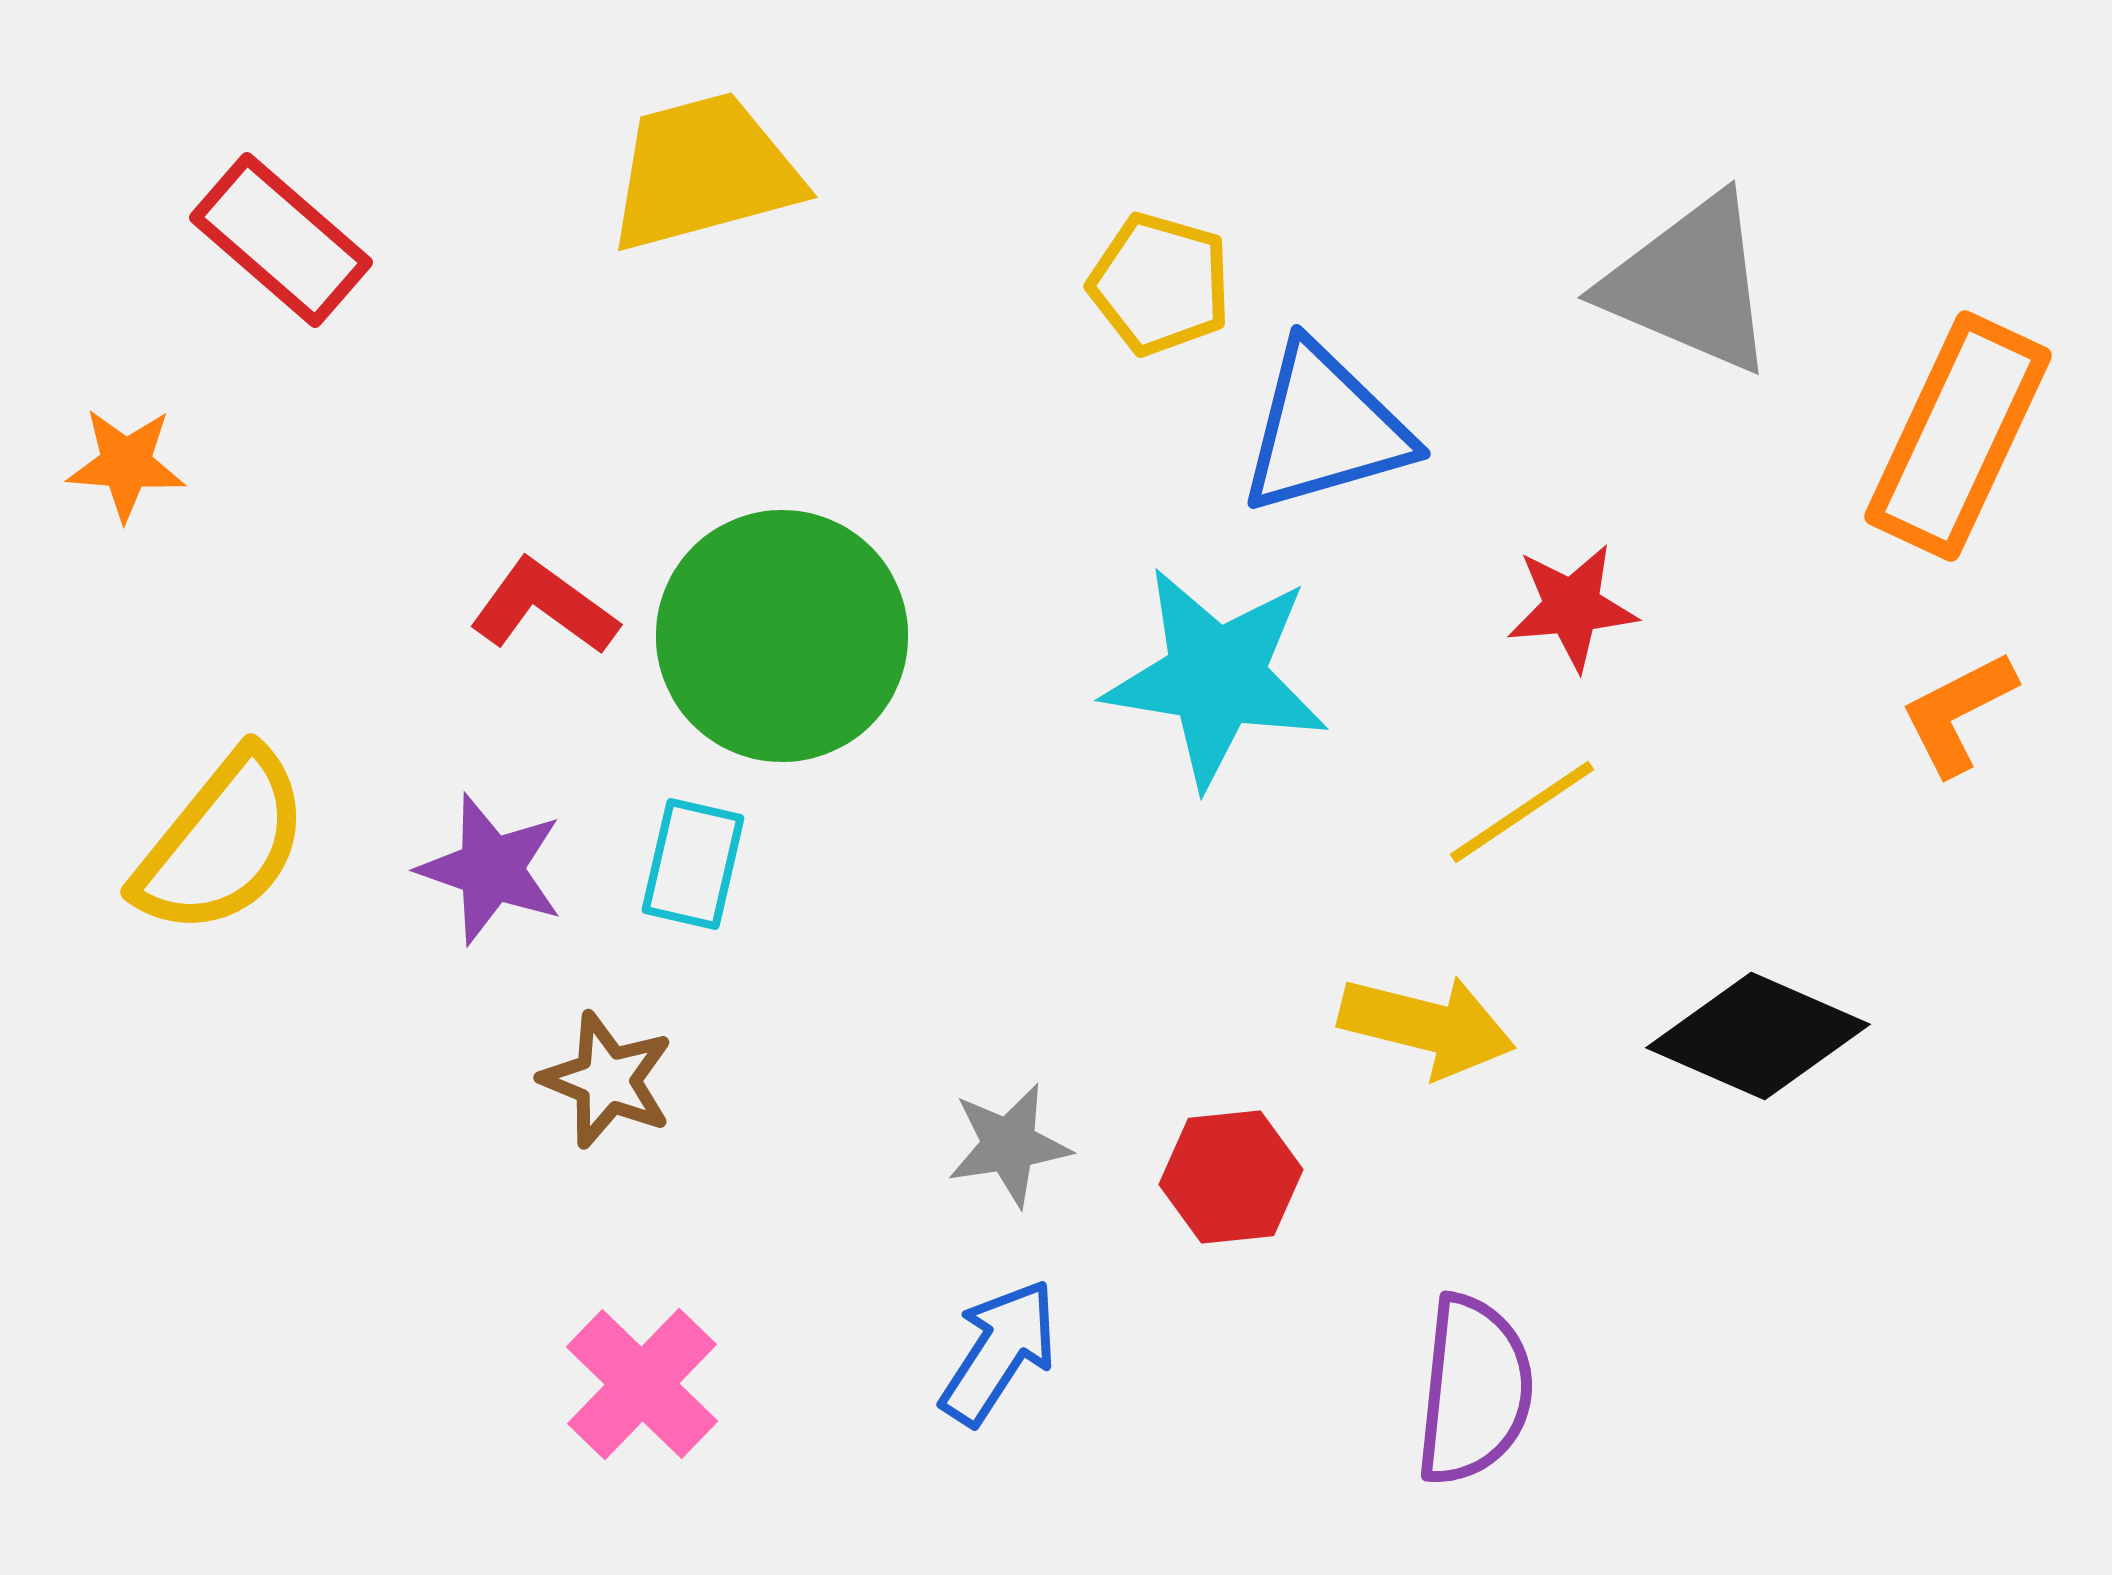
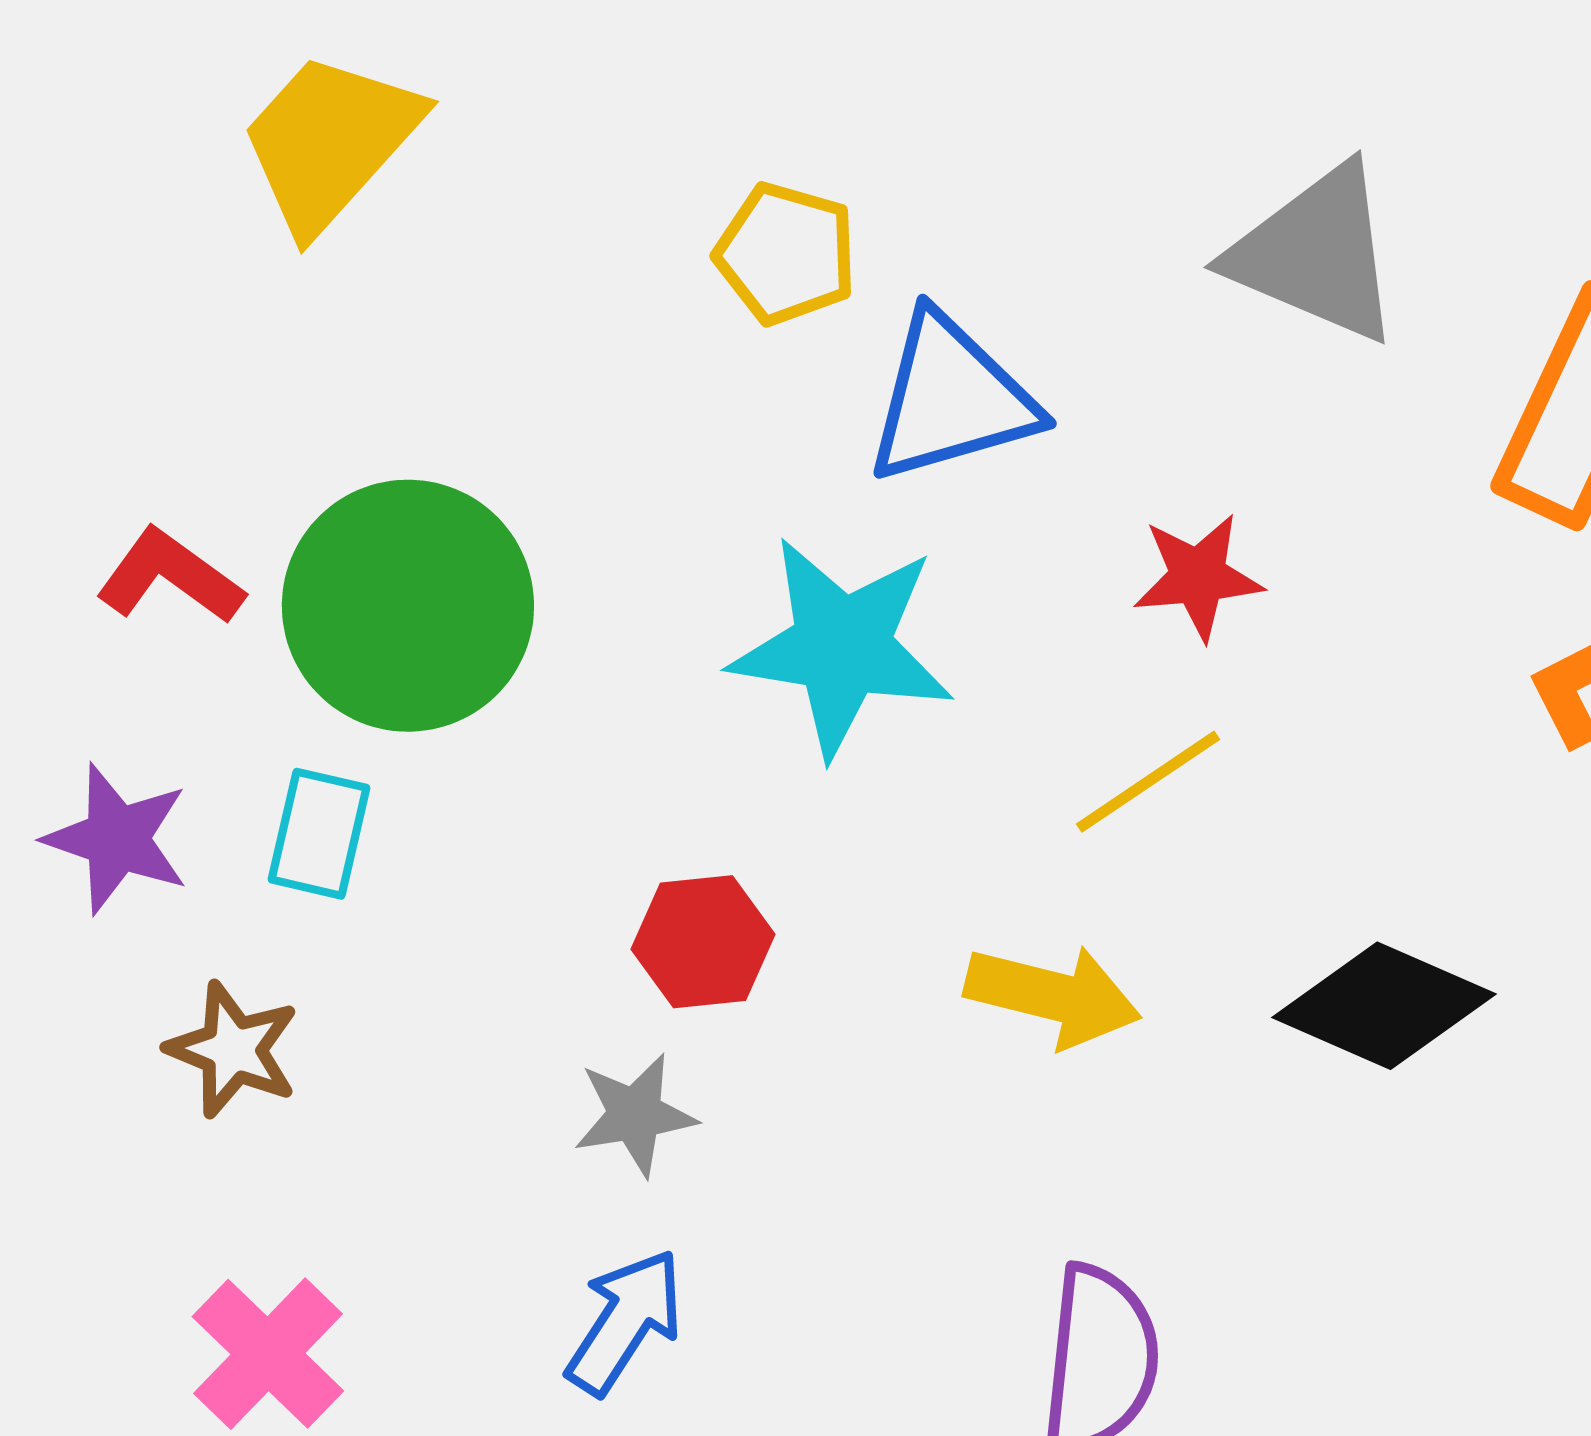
yellow trapezoid: (704, 172) -> (330, 142), turned -33
red hexagon: (1231, 1177) -> (703, 942), moved

